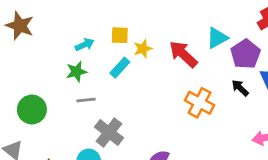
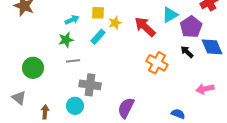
gray cross: (109, 132) -> (90, 85), turned -30

